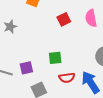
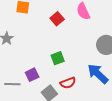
red semicircle: (67, 78) -> (68, 83), moved

